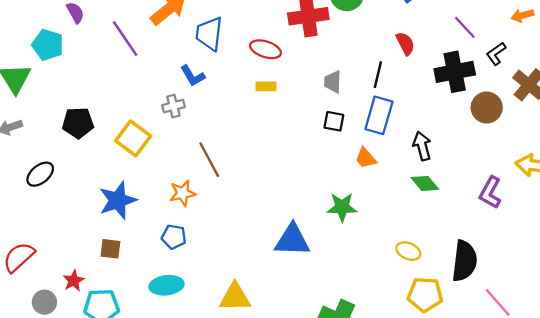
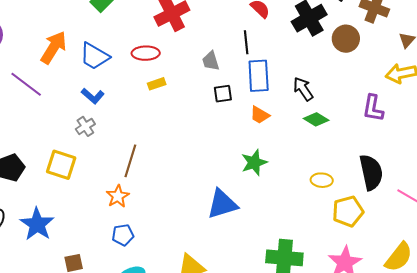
blue trapezoid: (209, 34) -> (95, 56), turned -48
brown line: (209, 160) -> (130, 161), turned 64
blue star: (118, 200) -> (37, 224), moved

